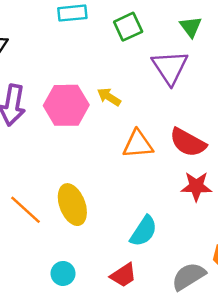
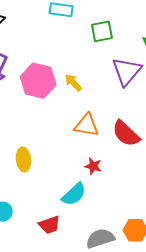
red star: (196, 186) -> (93, 166), moved, size x0.7
yellow ellipse: (72, 205) -> (23, 160), size x0.7

